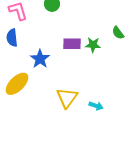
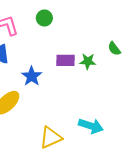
yellow triangle: (67, 98) -> (51, 138), moved, turned 30
cyan arrow: (96, 106) -> (91, 126), size x1.6

